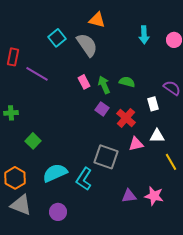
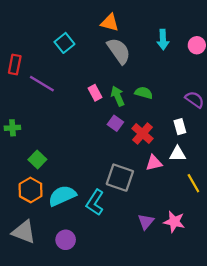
gray semicircle: (87, 45) -> (119, 51), moved
white rectangle: (153, 104) -> (180, 127), moved
orange hexagon: (15, 178) -> (31, 190), moved
purple triangle: (129, 196) -> (146, 222), turned -42

